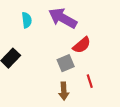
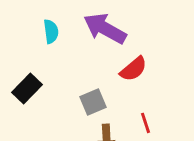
gray square: (66, 63) -> (93, 102), moved

